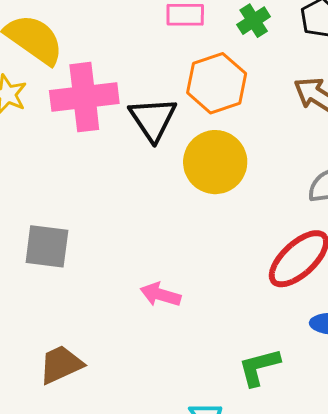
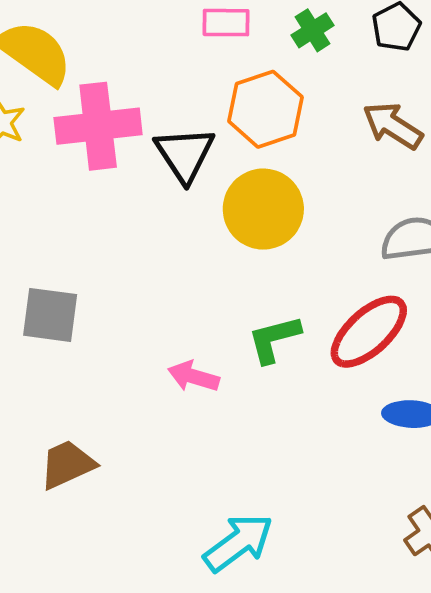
green L-shape: (259, 367) -> (274, 339), moved

